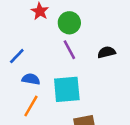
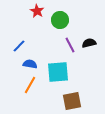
purple line: (69, 50) -> (70, 45), moved

